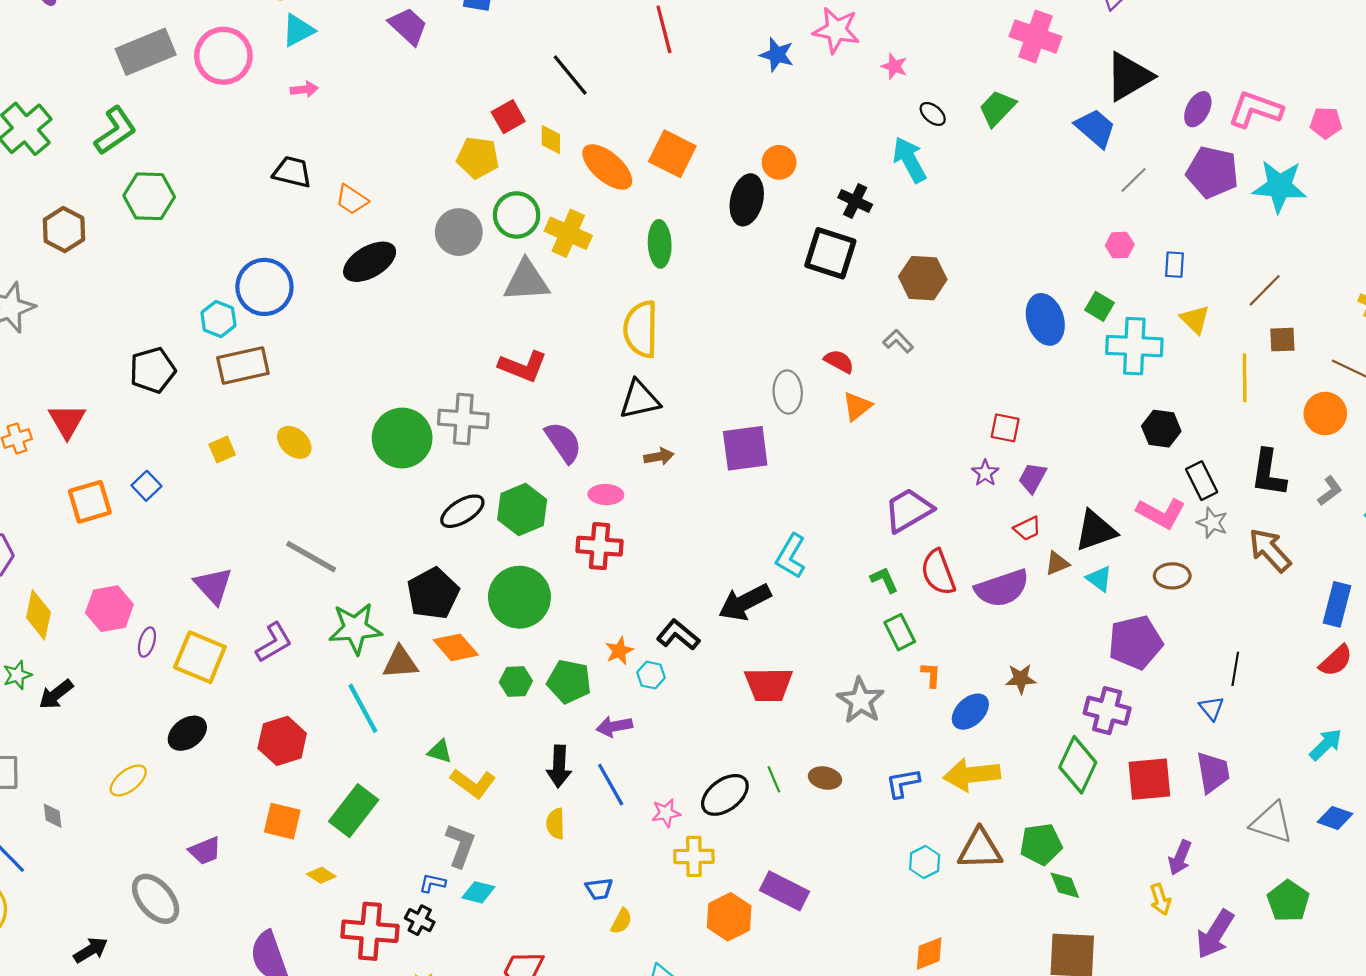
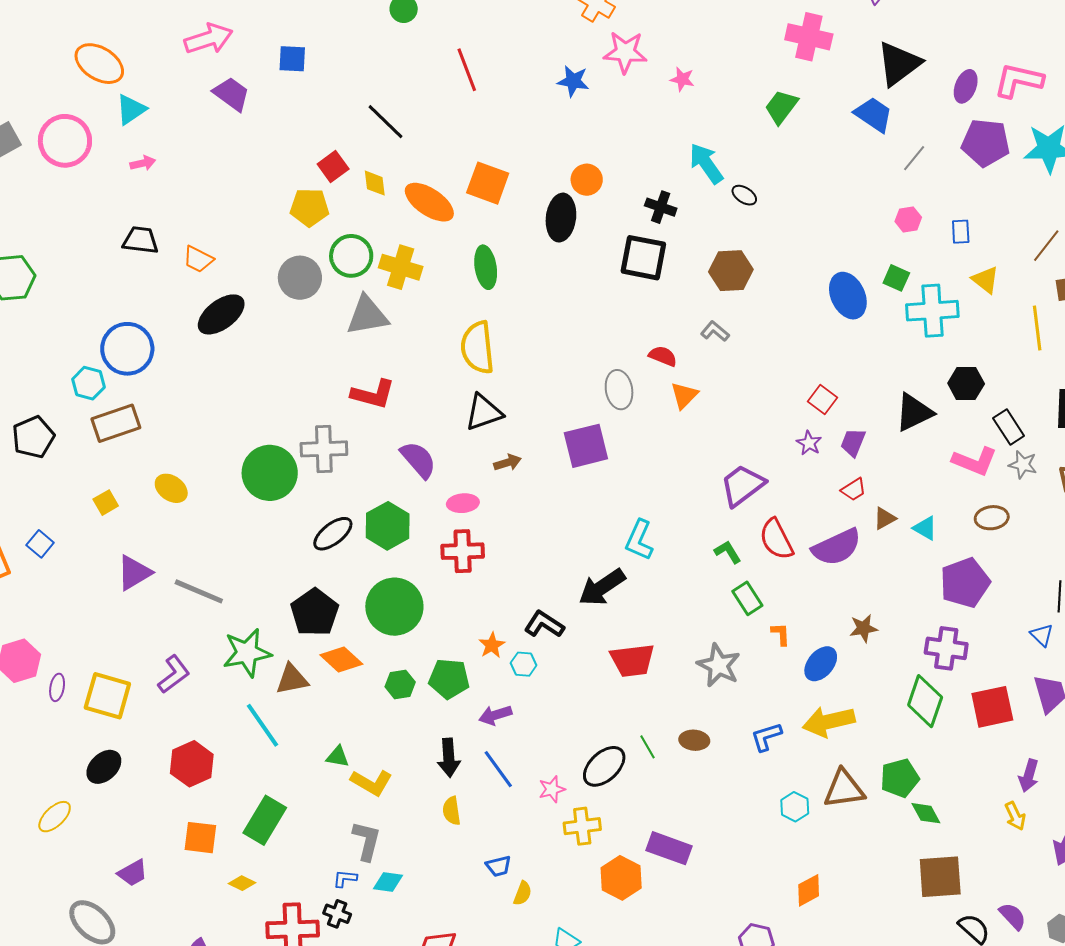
black ellipse: (933, 114) -> (744, 195), moved
red square: (1005, 428) -> (822, 400), turned 32
black triangle: (1096, 531) -> (914, 412), moved
purple triangle: (213, 586) -> (134, 573), moved, turned 48

